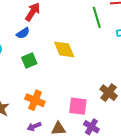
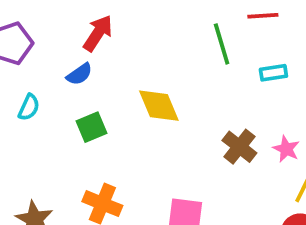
brown cross: (109, 93) -> (239, 147), moved

